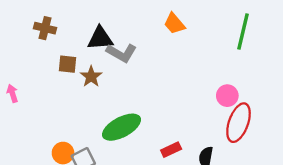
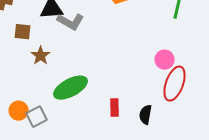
brown star: (91, 77) -> (41, 56), moved
red rectangle: (171, 150) -> (115, 108), turned -66

